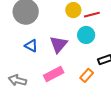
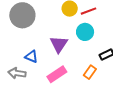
blue triangle: (31, 46) -> (31, 57), moved
gray arrow: (17, 80) -> (17, 73), moved

